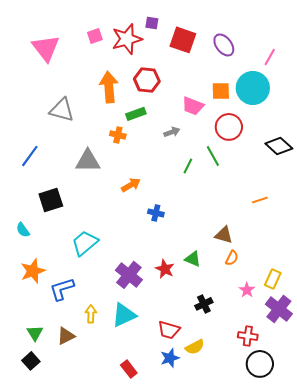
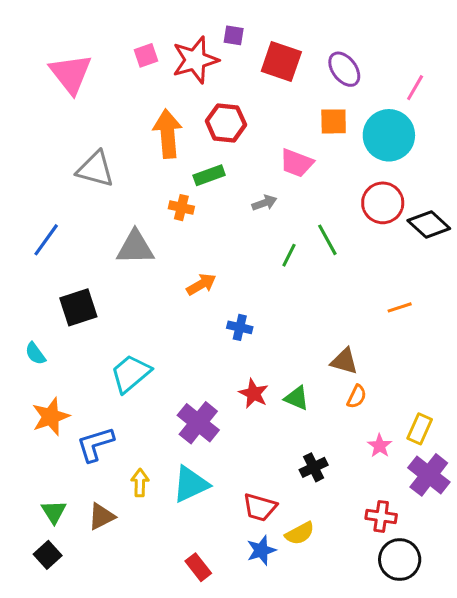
orange square: (221, 91) -> (334, 121), moved
red circle: (229, 127) -> (383, 203), moved
red star: (165, 269) -> (254, 394), moved

